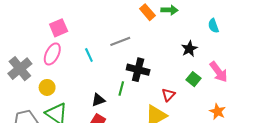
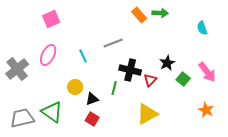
pink square: (59, 28) -> (51, 19), moved
black star: (189, 49) -> (167, 63), moved
yellow circle: (47, 87) -> (75, 87), moved
red triangle: (168, 95) -> (150, 80), moved

